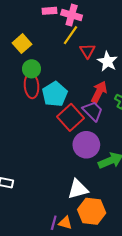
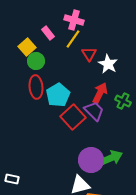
pink rectangle: (49, 11) -> (48, 33), moved, turned 56
green circle: (32, 69) -> (36, 61), moved
purple circle: (86, 145) -> (91, 160), moved

